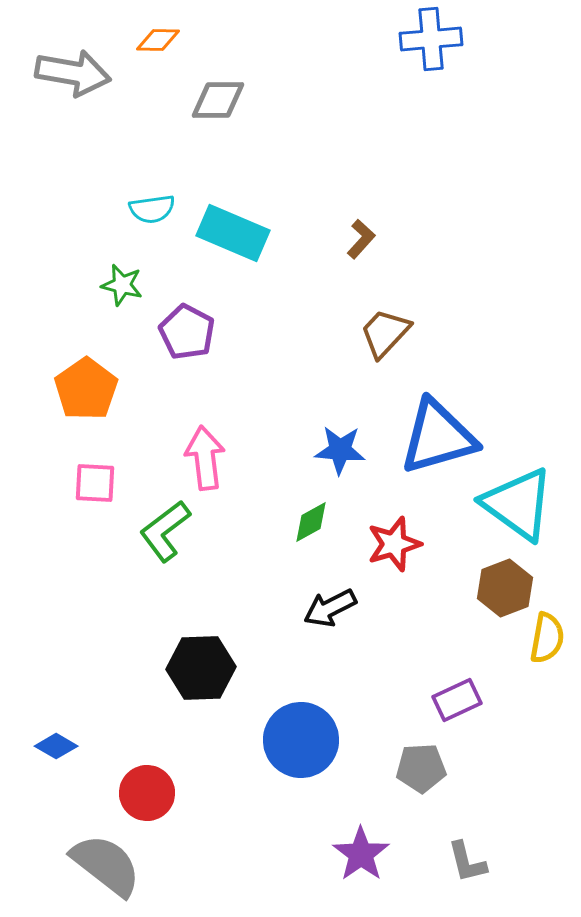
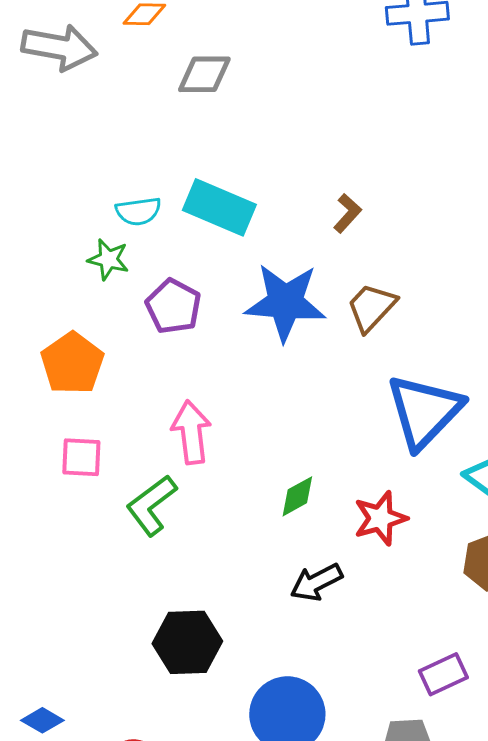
cyan semicircle: (152, 209) -> (138, 211), moved
blue triangle: (438, 437) -> (424, 411), turned -30
blue star: (340, 450) -> (285, 302), moved, size x1.6

